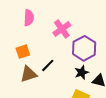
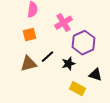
orange square: (23, 52) -> (30, 35), moved
black star: (82, 72) -> (68, 64), moved

